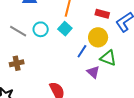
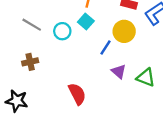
cyan circle: (41, 29) -> (62, 31), moved
green triangle: (108, 58) -> (146, 77), moved

